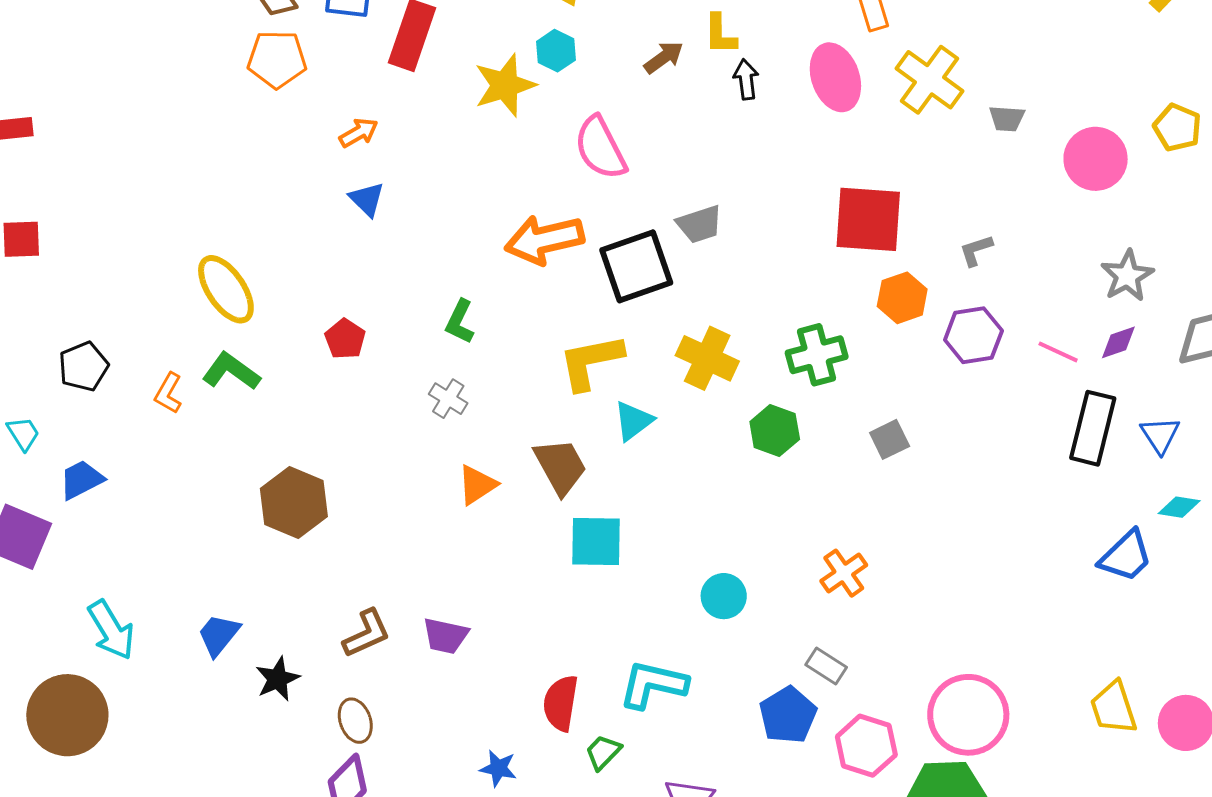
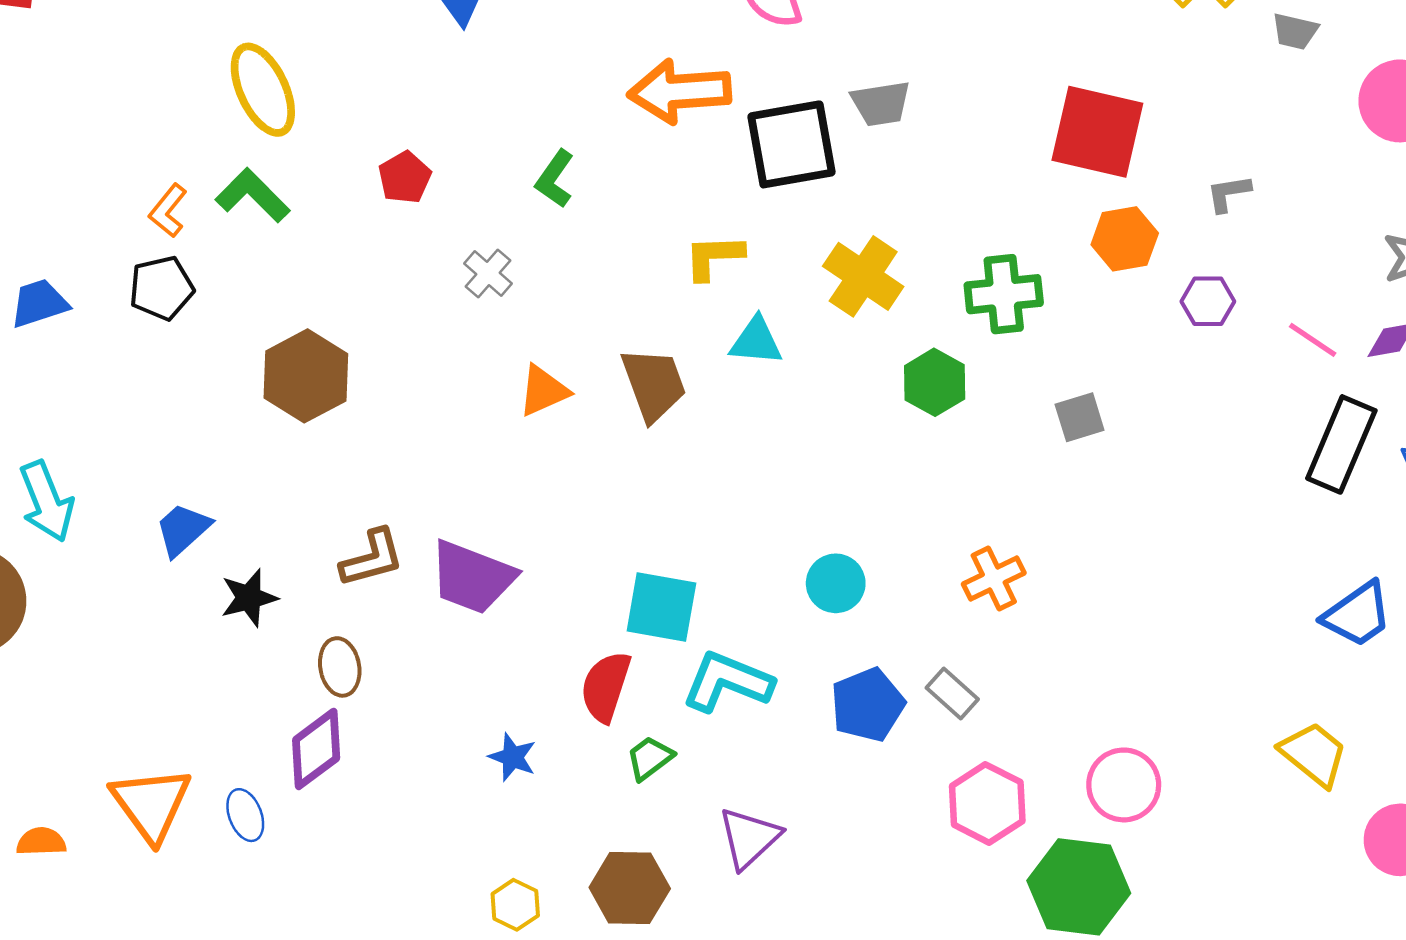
purple hexagon: (973, 335) -> (1208, 301), size x0.7
yellow L-shape: (591, 362) -> (714, 257), size x0.7
black pentagon: (83, 366) -> (161, 288), moved
gray cross: (448, 399) -> (488, 274), moved
cyan triangle: (633, 421) -> (756, 341), turned 33
cyan square: (596, 541) -> (661, 607), moved
purple trapezoid: (445, 636) -> (472, 577), size x1.5
yellow trapezoid: (1114, 708) -> (1314, 754), moved, turned 138
blue pentagon: (788, 715) -> (868, 705), moved
pink circle: (968, 715) -> (1124, 785), size x0.7

